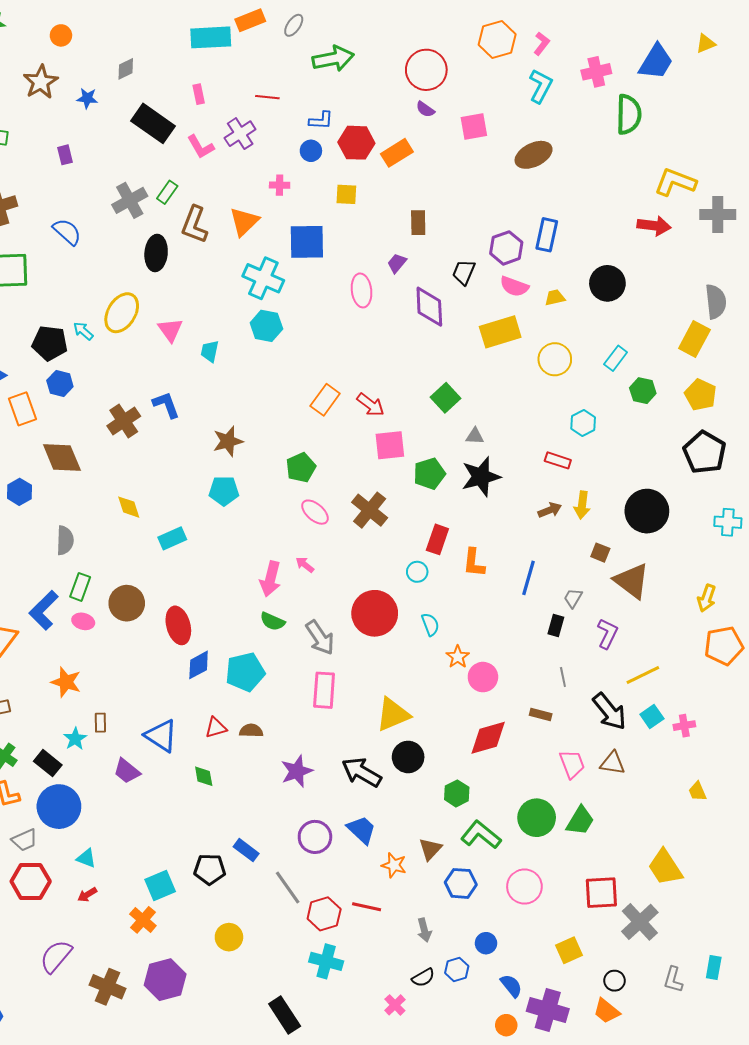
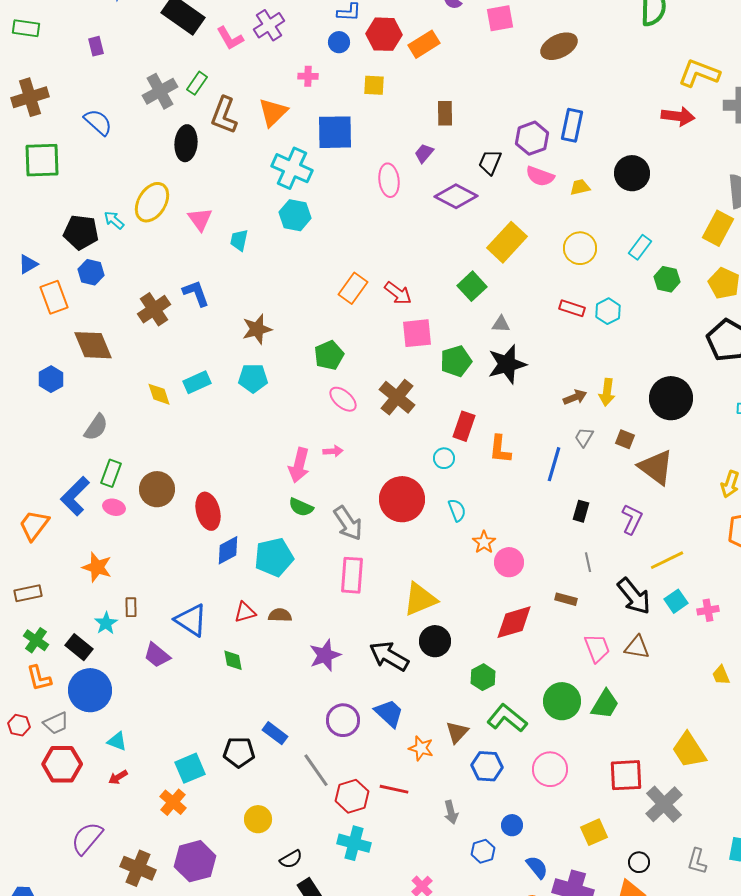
purple diamond: (429, 307) -> (456, 196), turned -60
yellow rectangle: (500, 332) -> (507, 242), moved, turned -30
red rectangle: (558, 460) -> (572, 308), moved
cyan rectangle: (172, 538) -> (197, 382), moved
gray semicircle: (65, 540) -> (96, 427), turned 32
pink arrow: (305, 565) -> (333, 451), turned 138
gray trapezoid: (573, 598) -> (584, 437), moved
black semicircle: (423, 978) -> (291, 859), moved

